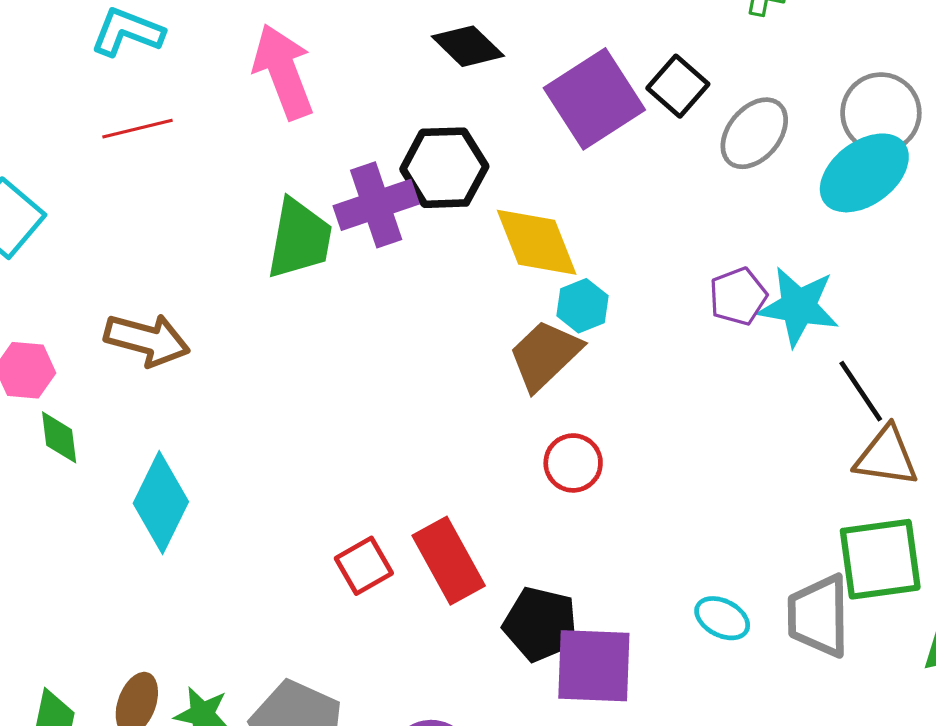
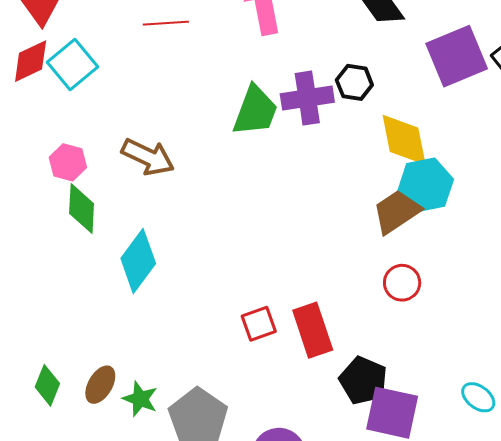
black hexagon: (444, 168) -> (354, 82), size x0.7
cyan hexagon: (582, 306) -> (426, 185), size x1.6
green diamond: (59, 437) -> (82, 208), size x1.4

